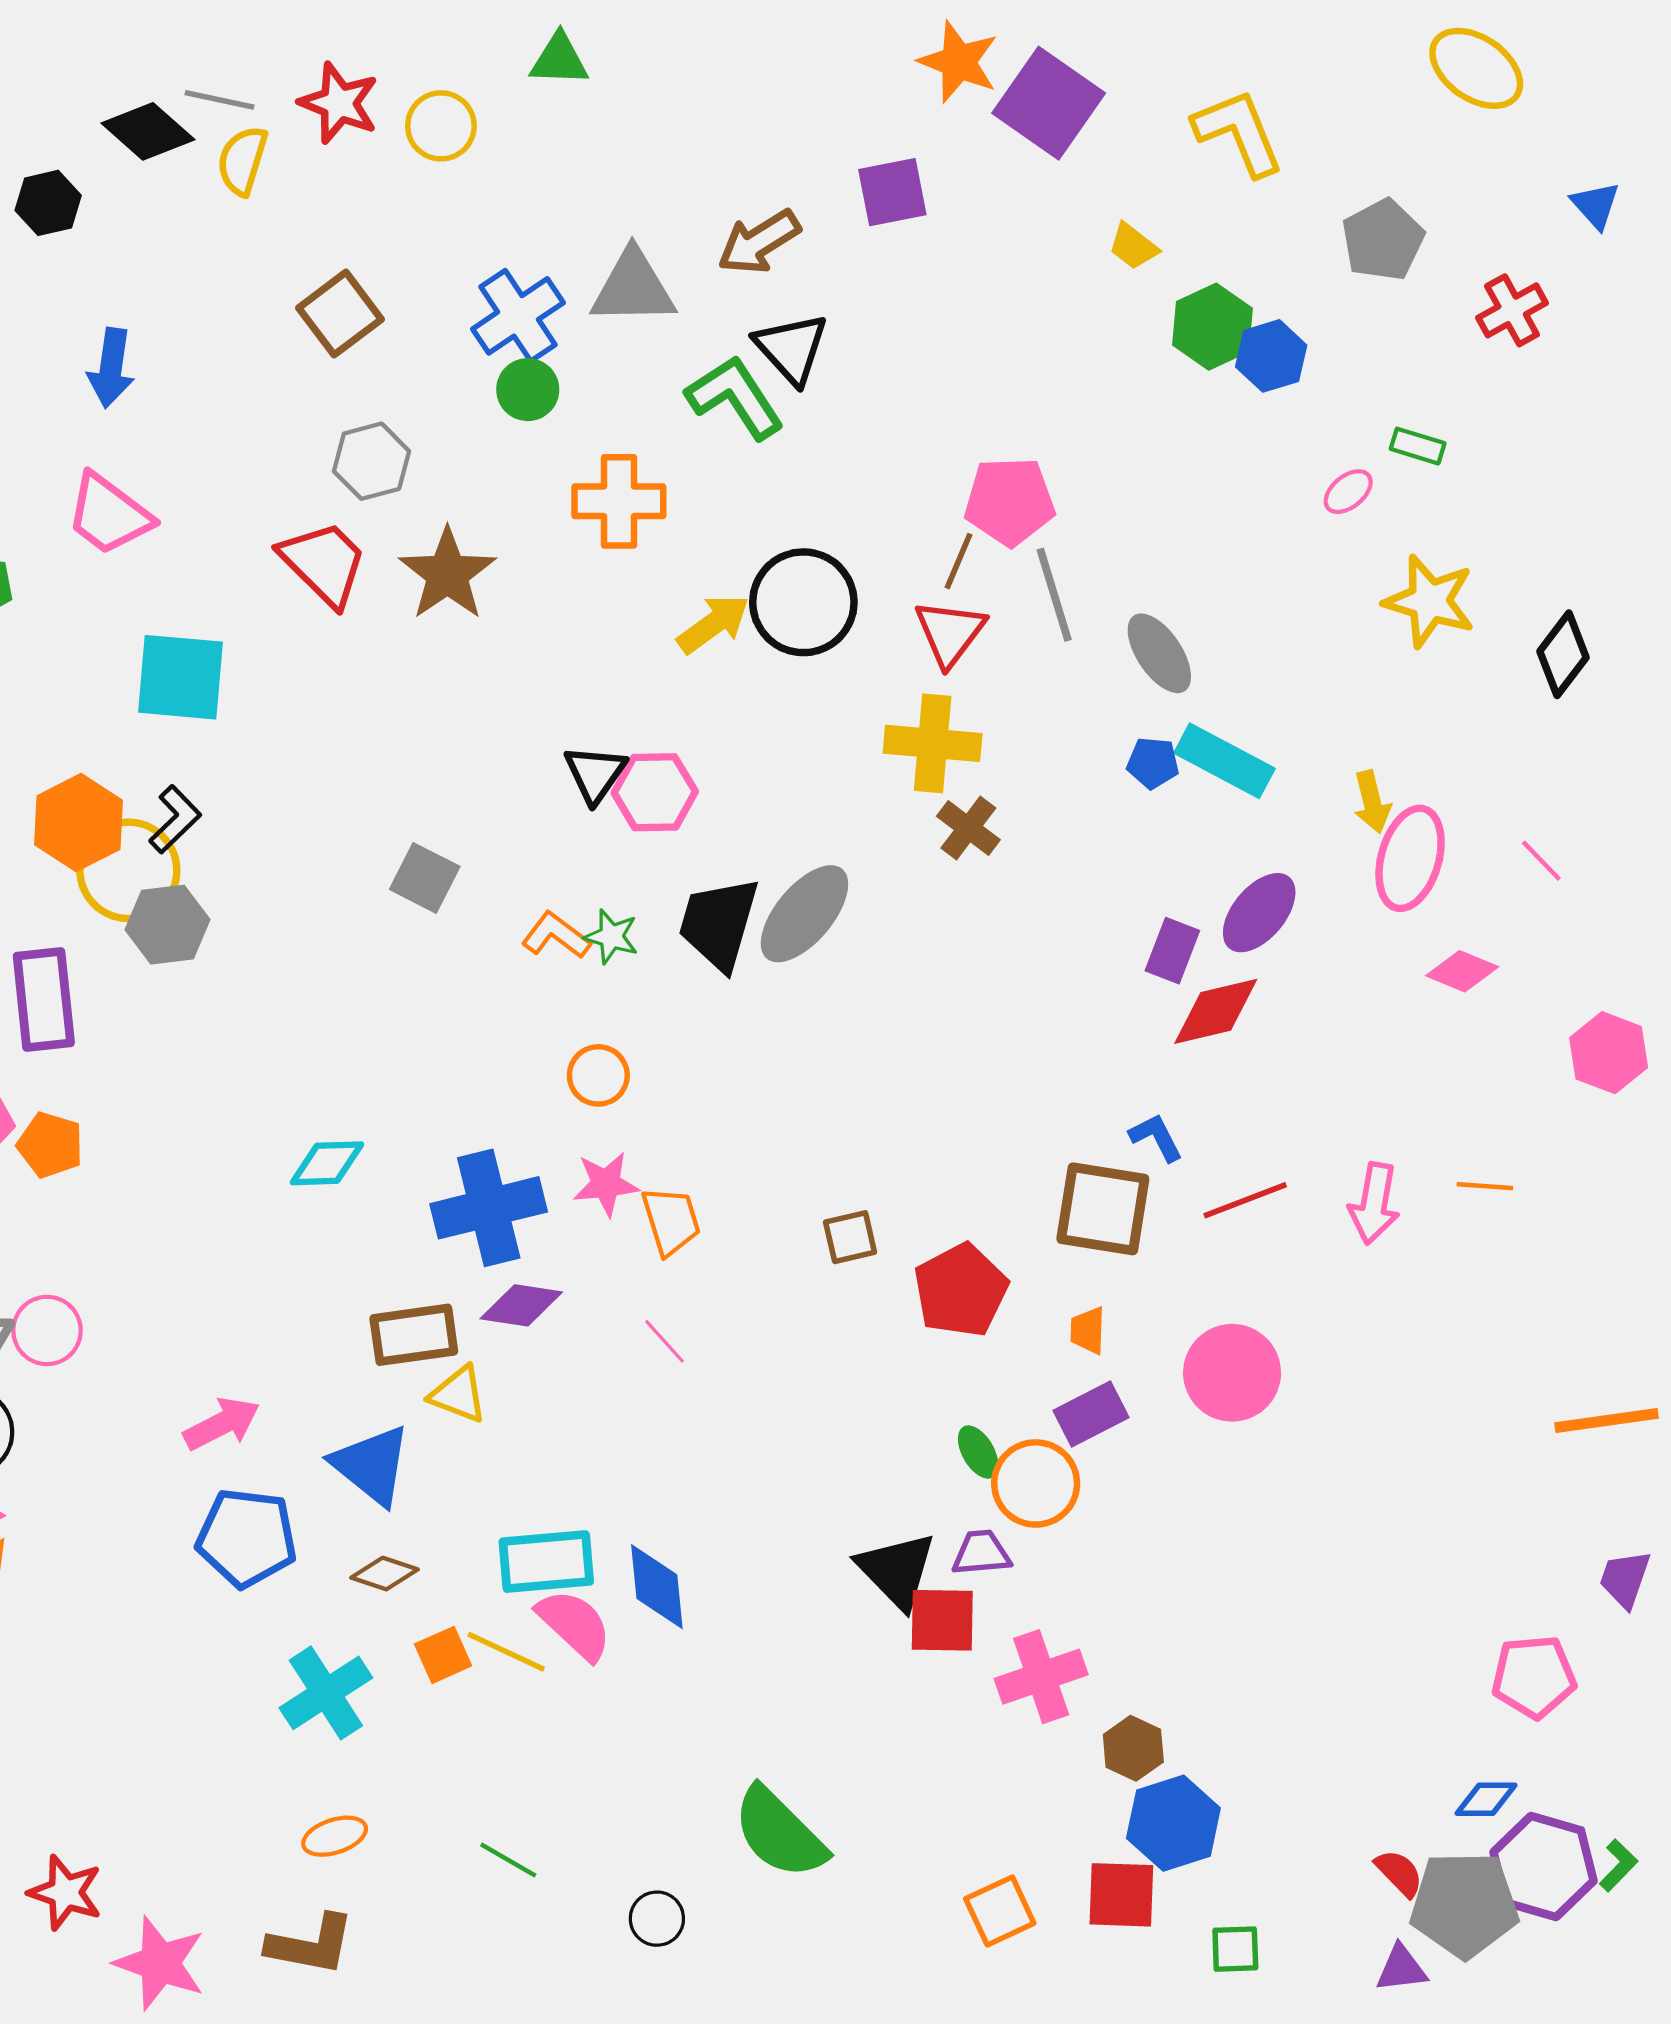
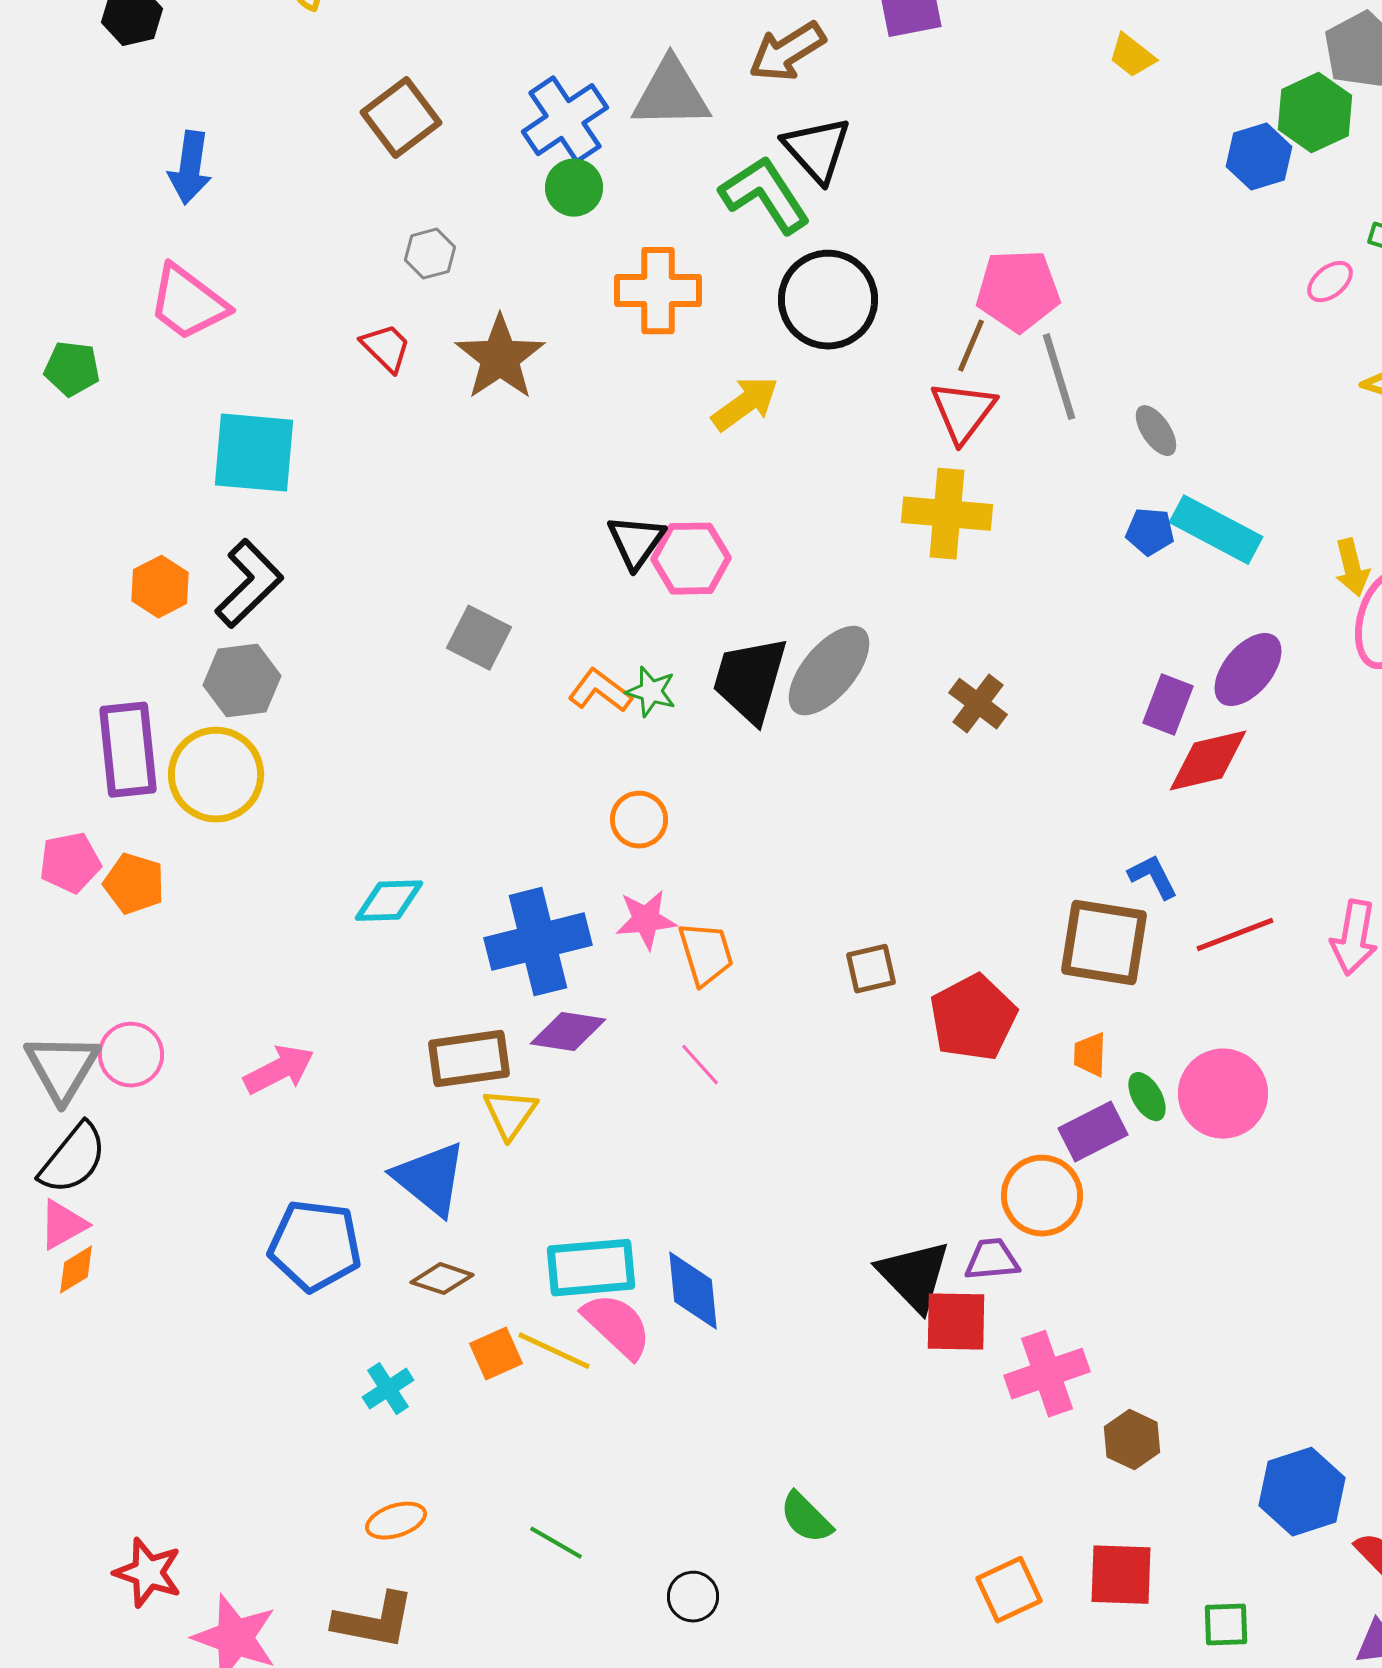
green hexagon: (1213, 327) -> (1315, 113), moved
gray hexagon: (371, 461) -> (430, 254), size x0.7
red trapezoid: (324, 563) -> (386, 348), size x0.6
black circle: (803, 602) -> (828, 300), moved
gray ellipse: (1159, 653) -> (1156, 431), size x0.7
black L-shape: (175, 819) -> (249, 584), size x1.4
orange hexagon: (78, 823) -> (160, 587), size x0.7
brown cross: (968, 828) -> (978, 704), moved
yellow circle: (128, 870) -> (216, 775), moved
yellow triangle: (458, 1394) -> (510, 1114), turned 44
pink arrow: (222, 1424) -> (279, 1070), moved
green ellipse: (978, 1452) -> (1147, 1097), moved
cyan cross: (326, 1693) -> (388, 1389), size x0.6
blue hexagon: (1173, 1823) -> (1302, 1492), moved
green semicircle: (780, 1833) -> (806, 1518), size x0.6

